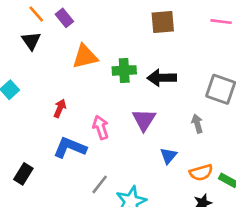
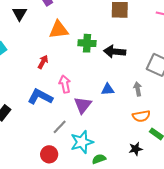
red arrow: (60, 108) -> (43, 62), moved
purple triangle: (144, 120) -> (83, 105), moved
blue triangle: (168, 156) -> (108, 89), moved, turned 40
orange semicircle: (201, 173) -> (141, 116), moved

